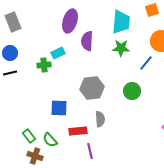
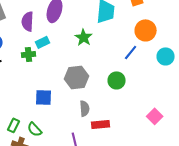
purple semicircle: (87, 41) -> (28, 21), moved
green star: (121, 48) -> (84, 37), moved, turned 30
red rectangle: (78, 131) -> (101, 124), moved
green rectangle: (29, 136) -> (14, 125), turned 64

